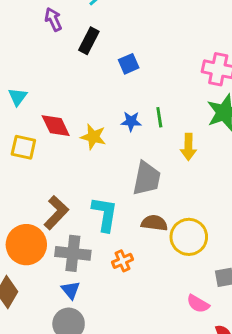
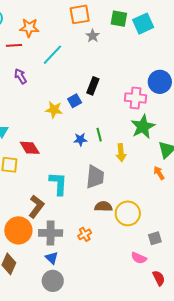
black rectangle: (89, 41) -> (93, 86), moved
yellow star: (93, 137) -> (54, 110), moved
cyan L-shape: (105, 214) -> (58, 184), moved

